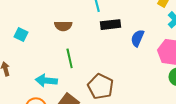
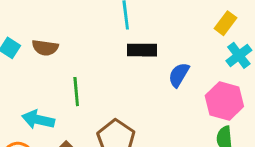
brown semicircle: (63, 26) -> (45, 48), moved

